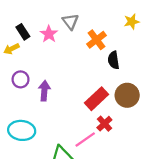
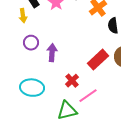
yellow arrow: (11, 49) -> (23, 16), turned -72
red cross: (104, 124) -> (72, 81), moved

